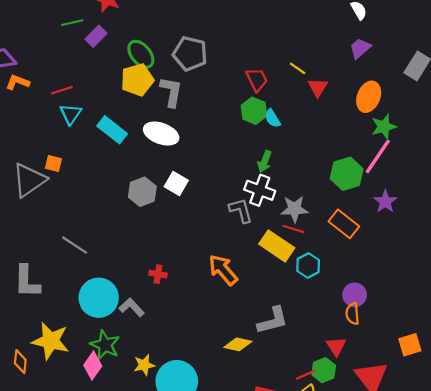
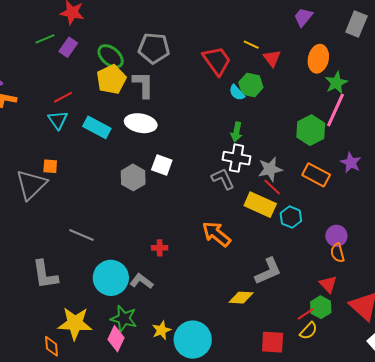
red trapezoid: (257, 80) -> (217, 61), size x1.4
red line: (62, 90) -> (63, 97), moved
green hexagon: (254, 111) -> (251, 85), moved
purple star: (385, 202) -> (351, 163), moved
red line: (293, 229) -> (272, 187), turned 36

